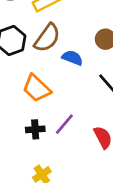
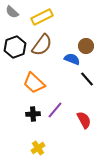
blue semicircle: (72, 58) -> (72, 59), moved

